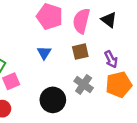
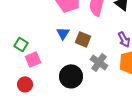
brown square: (80, 52) -> (83, 39), moved, turned 35

